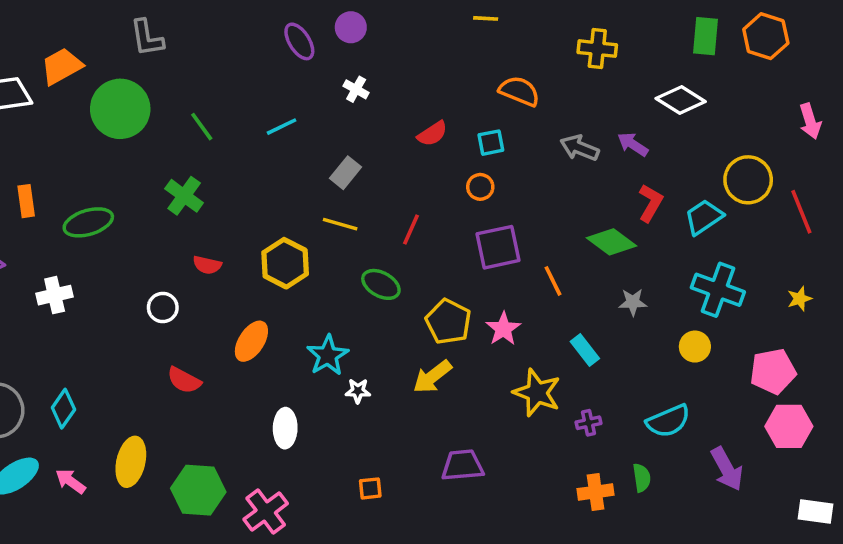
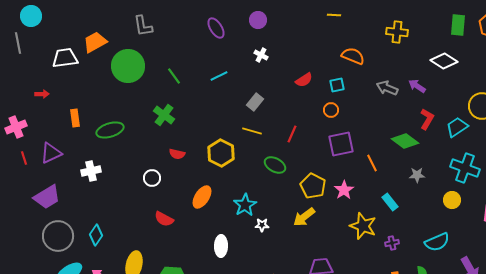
purple ellipse: (299, 41) -> (216, 28), moved

